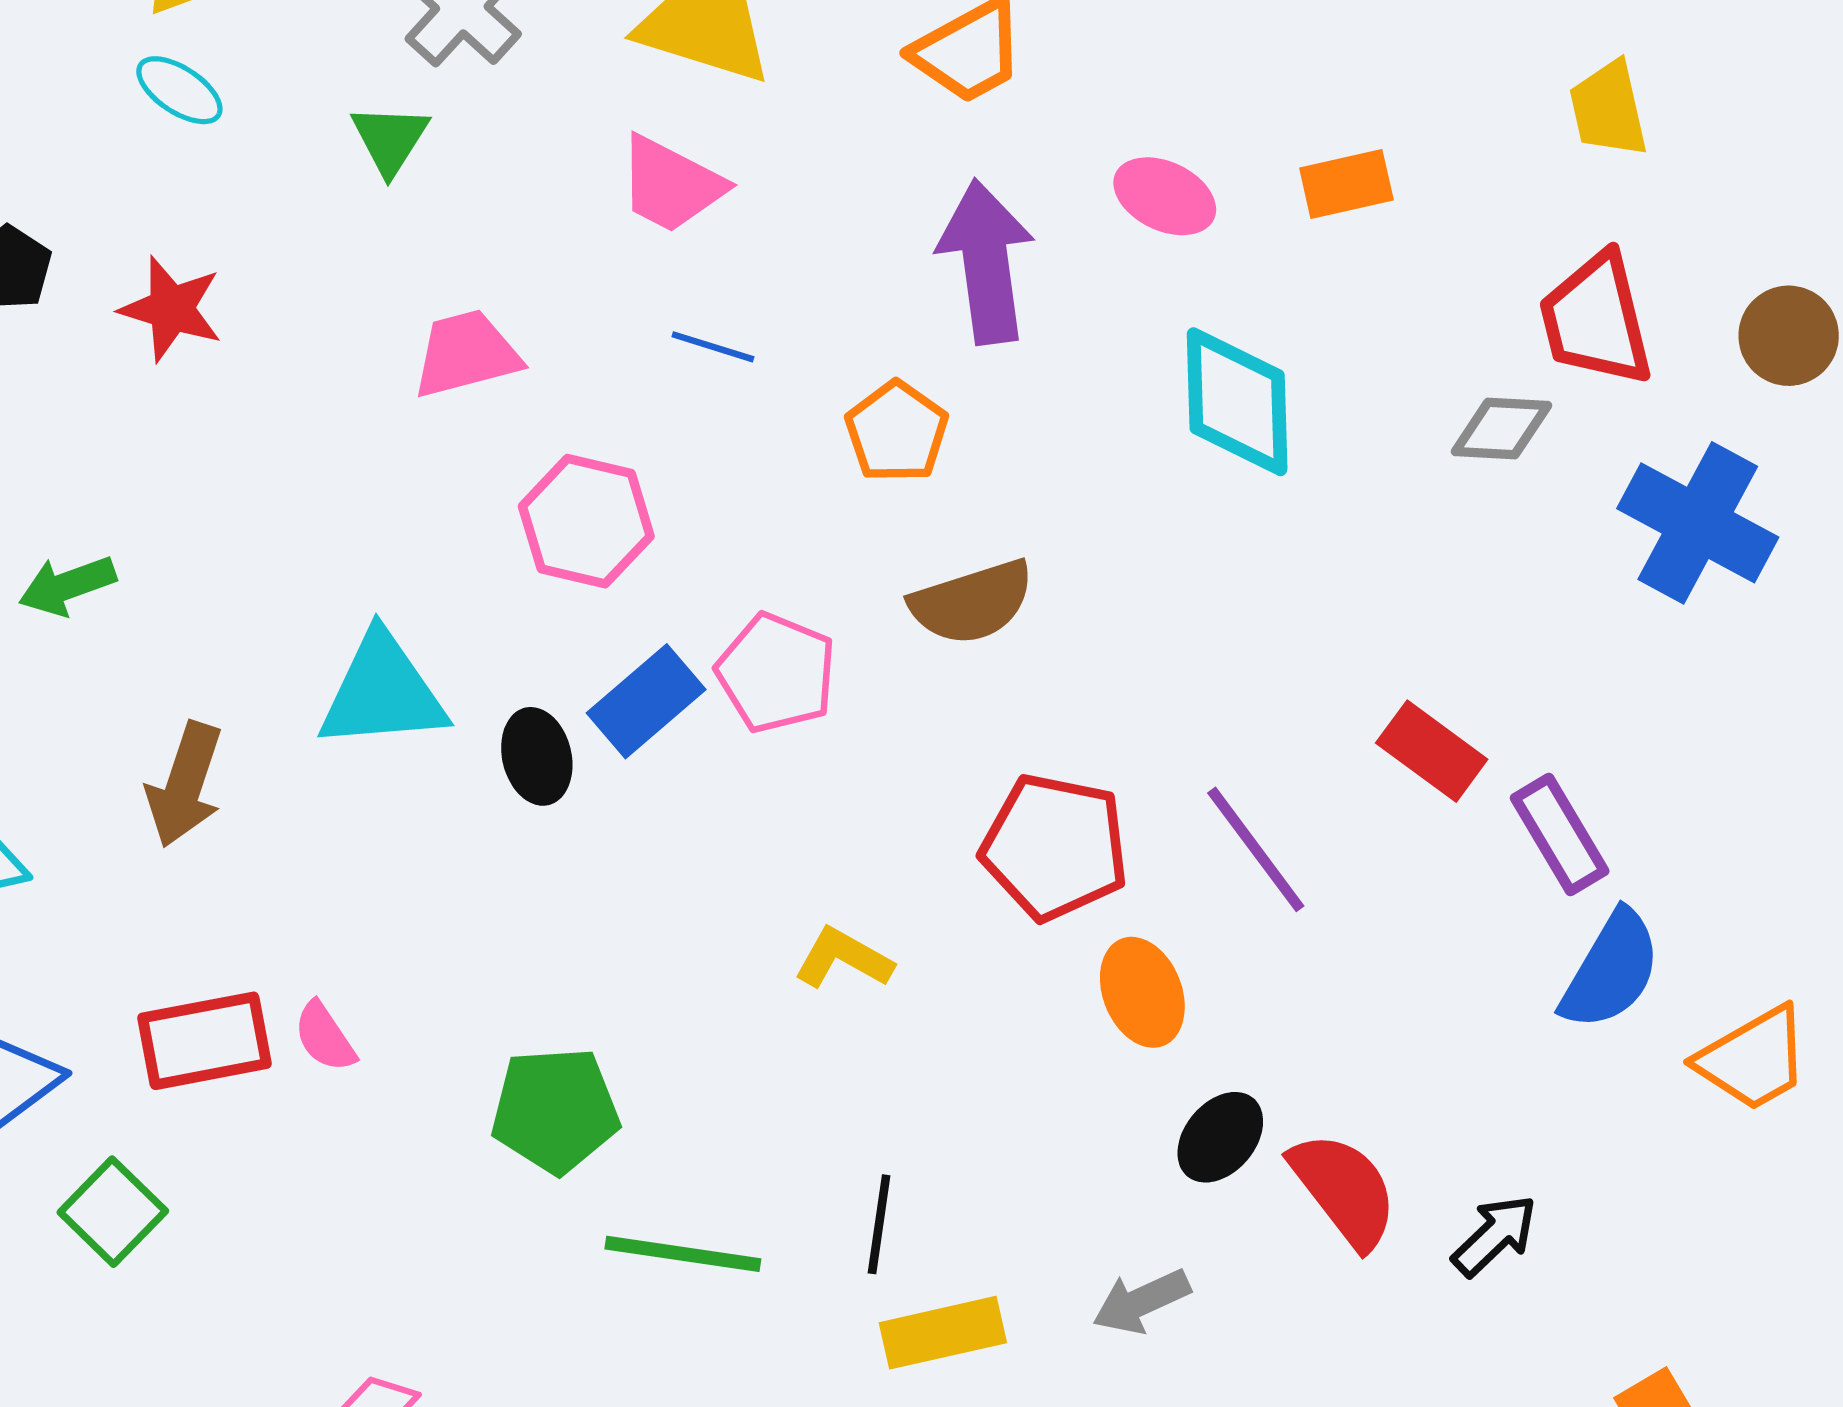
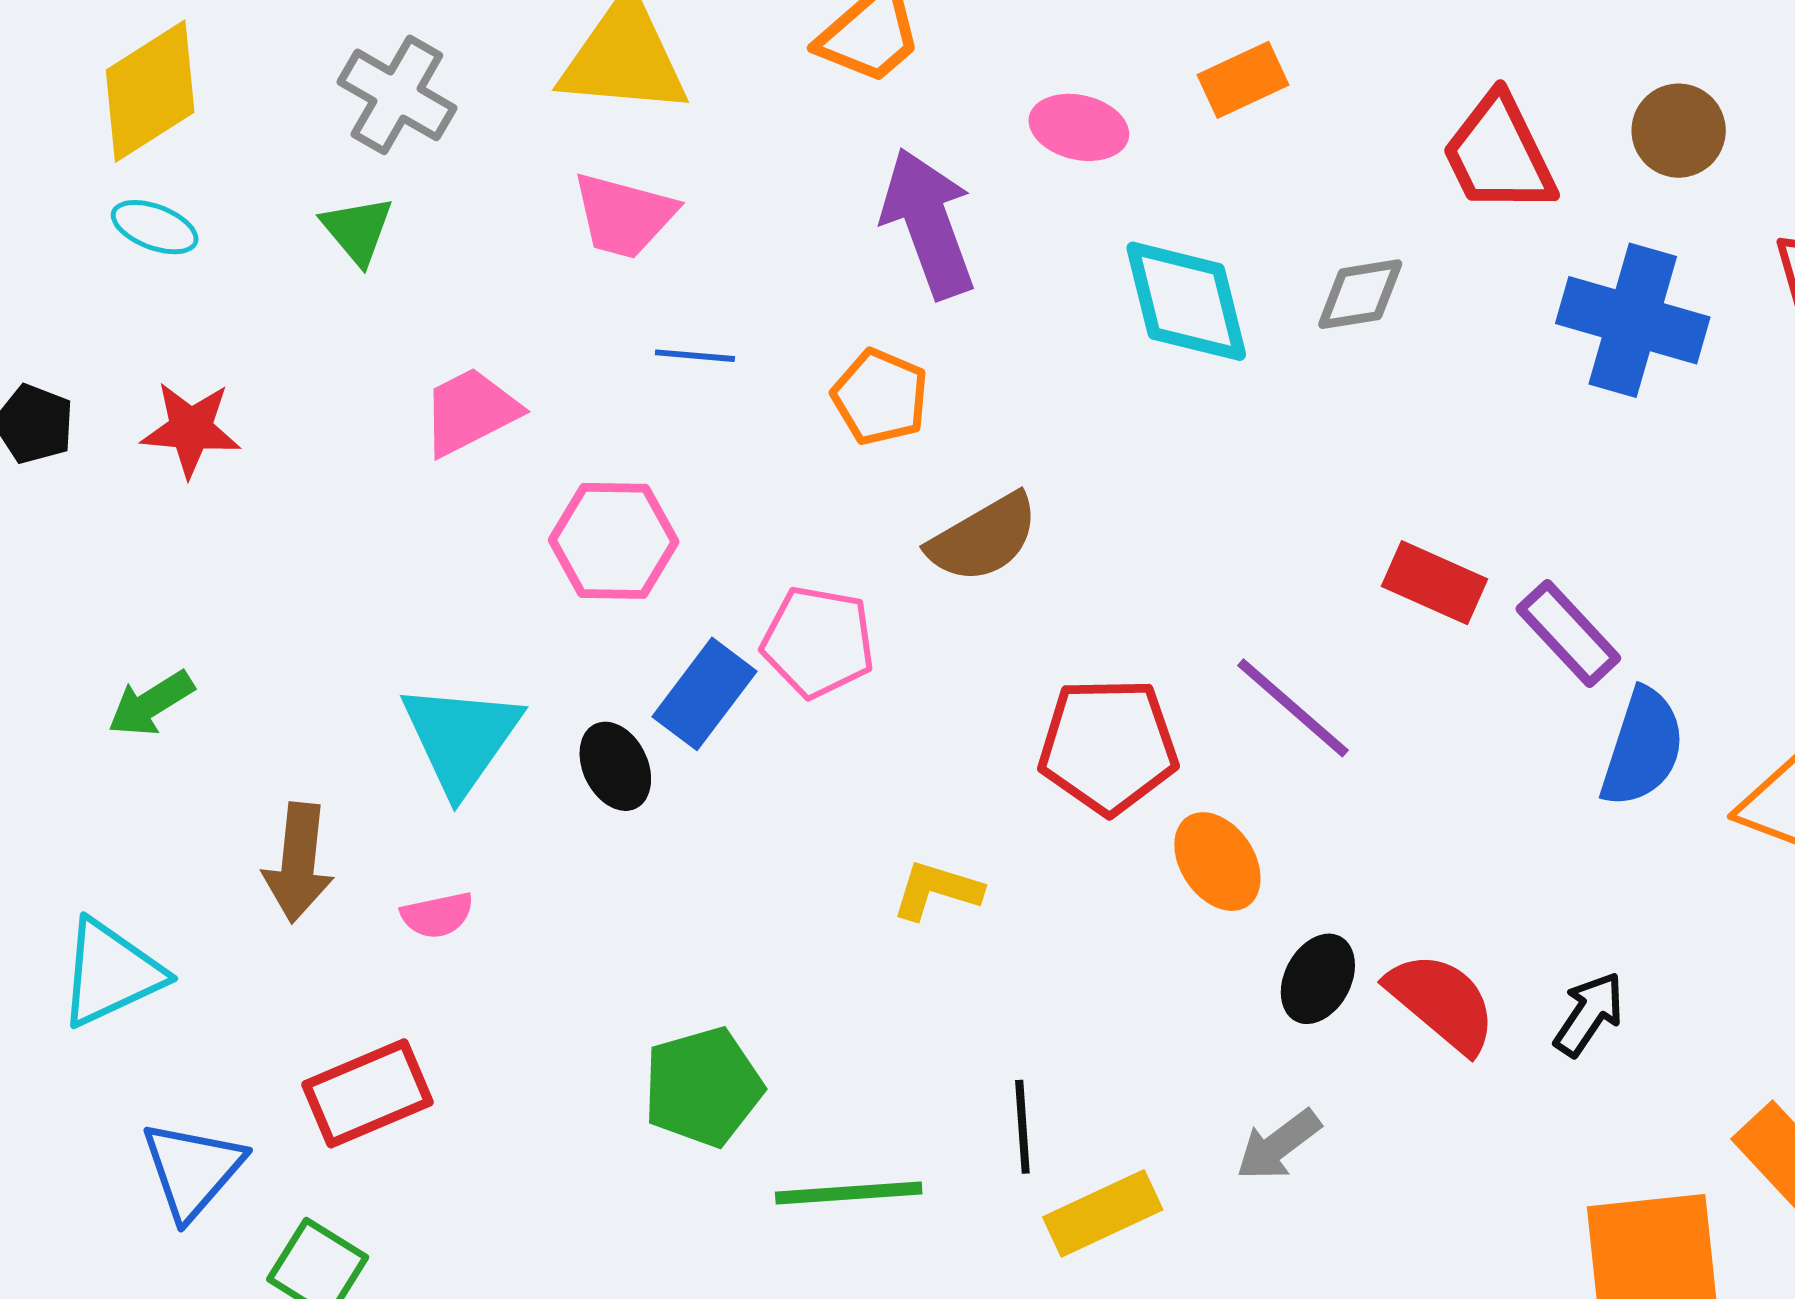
gray diamond: (1501, 428) -> (1360, 294), moved
cyan triangle: (383, 692) -> (461, 738), turned -38
pink semicircle: (325, 1037) -> (437, 915), moved, turned -56

